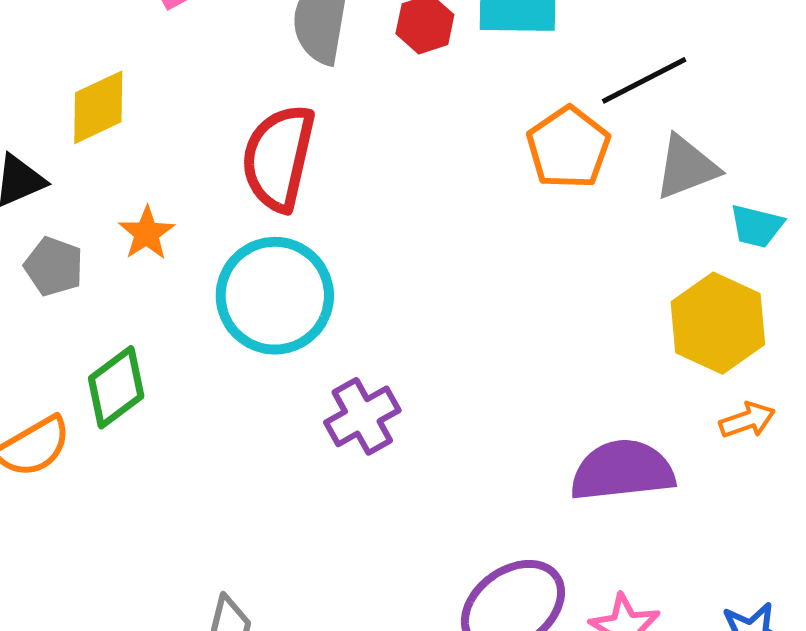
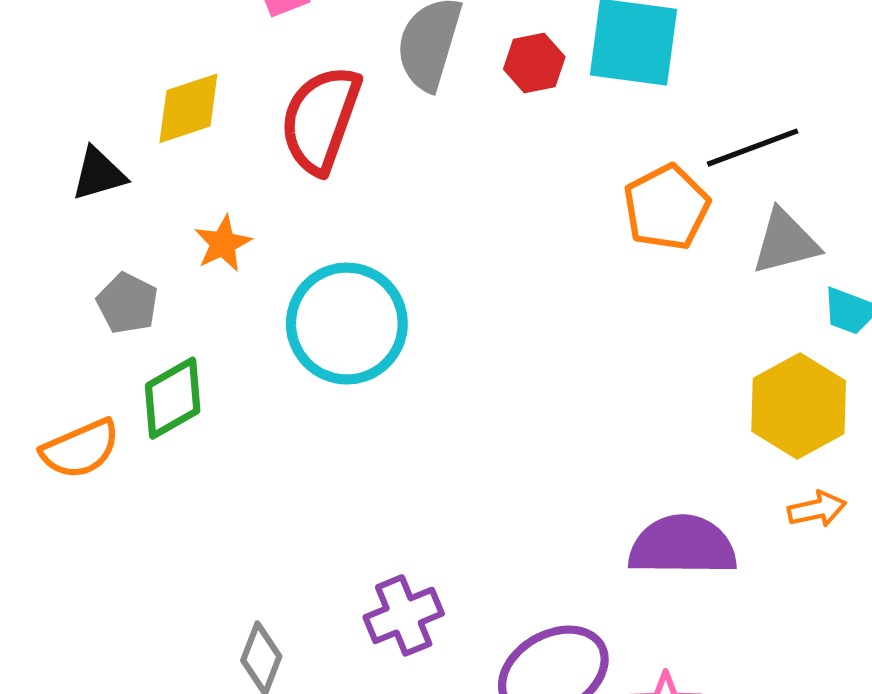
red semicircle: (278, 158) -> (320, 119), moved
gray pentagon: (54, 266) -> (127, 303), moved
purple cross: (362, 416) -> (404, 615), moved

